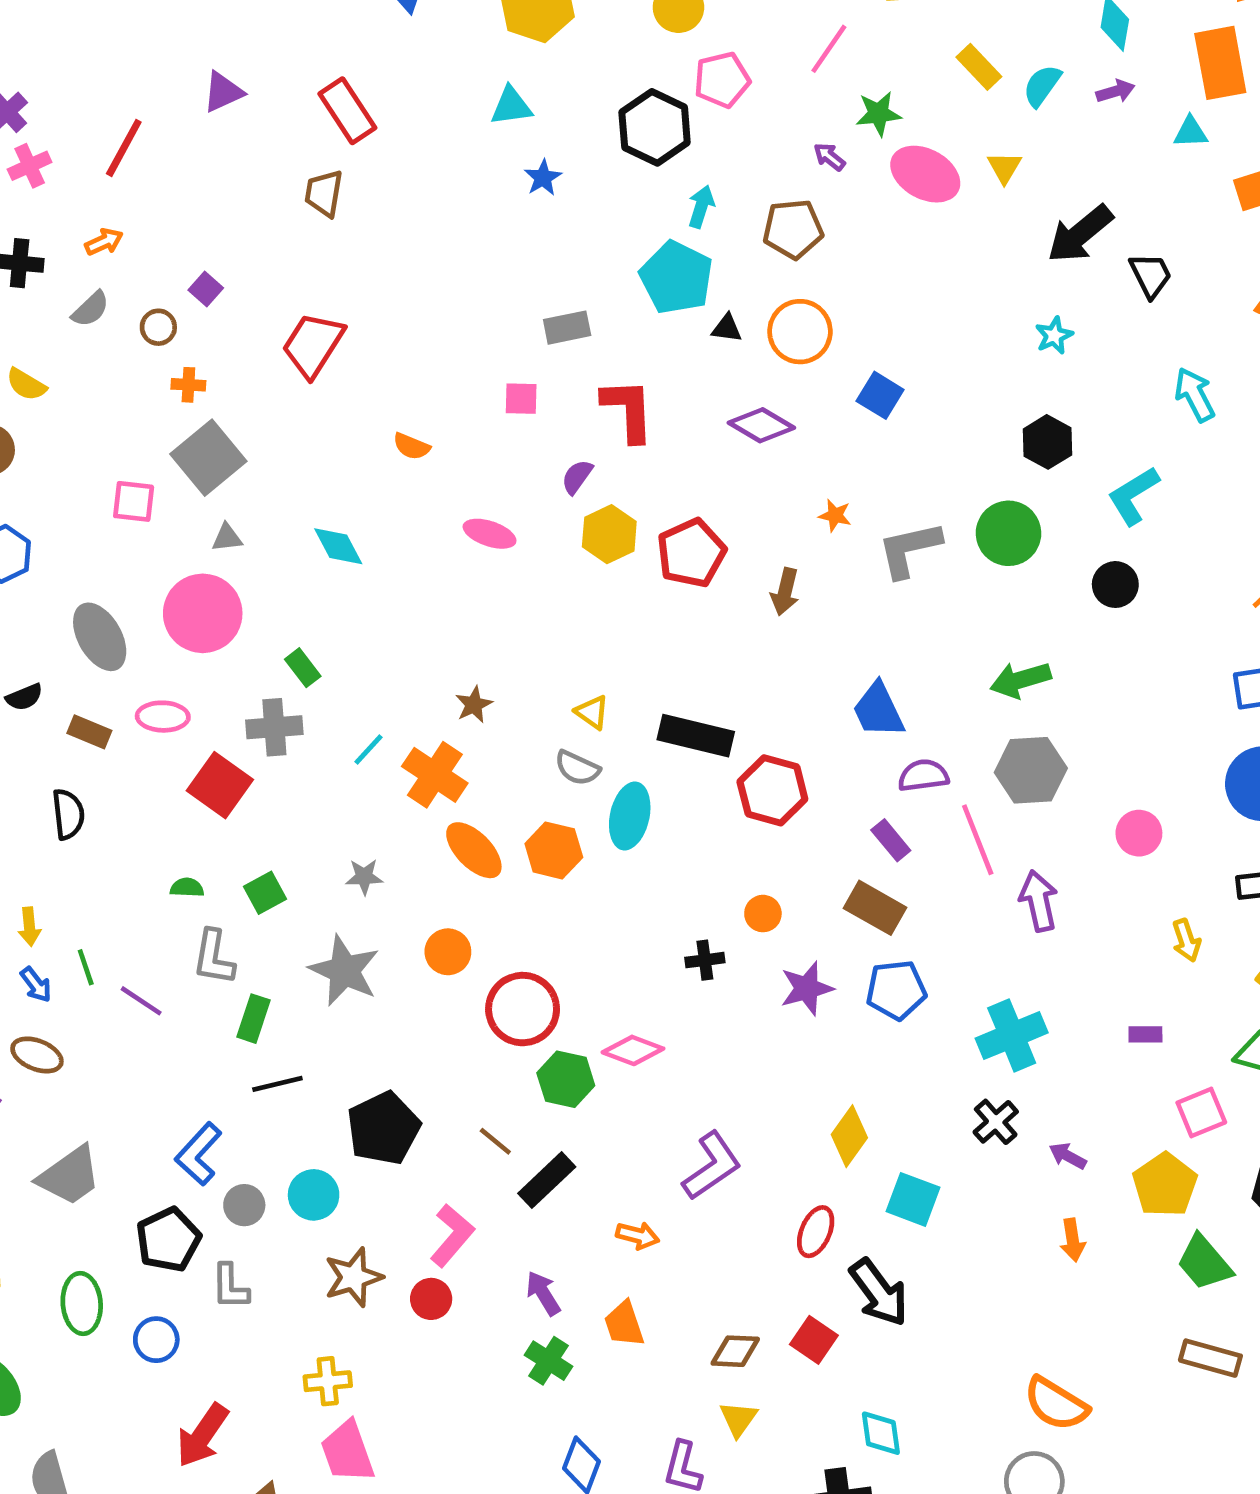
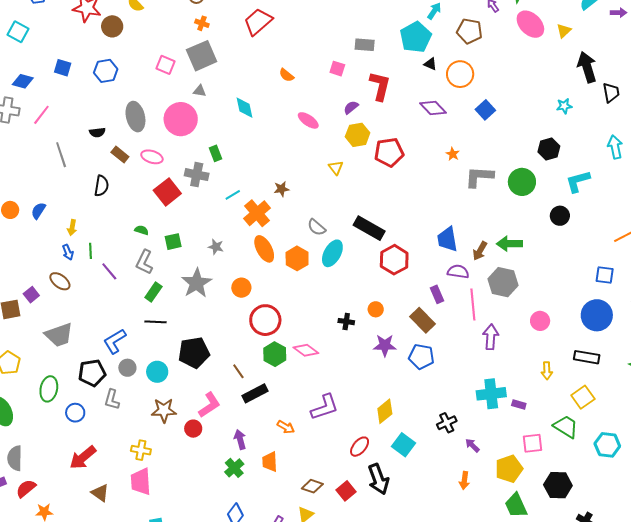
black arrow: (1080, 234) -> (587, 67), turned 96
brown arrow: (785, 592) -> (480, 251), moved
yellow triangle: (592, 712) -> (336, 168), moved
cyan cross: (1012, 1035) -> (491, 394), moved

